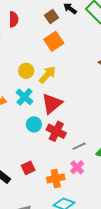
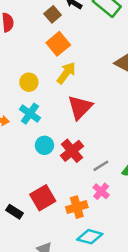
yellow arrow: (47, 75) -> (66, 73), moved
red triangle: (52, 104) -> (80, 107), moved
red cross: (56, 131) -> (72, 151), turned 30
red square: (28, 168) -> (43, 198), size x1.5

